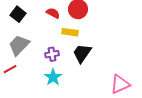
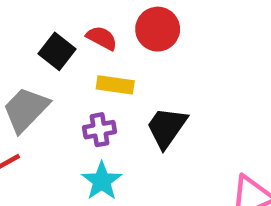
black square: (18, 14) -> (57, 51), moved
yellow rectangle: (70, 32) -> (115, 85), moved

